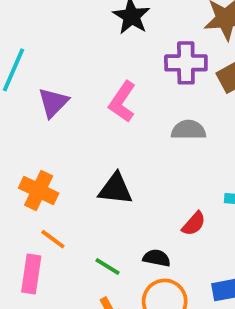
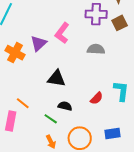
purple triangle: (53, 103) -> (39, 43), moved
orange cross: (39, 191) -> (15, 53), moved
black semicircle: (157, 258) -> (65, 106), moved

